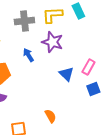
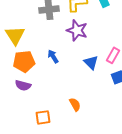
blue arrow: (28, 55) -> (53, 56), moved

